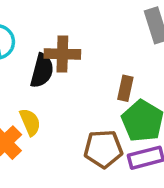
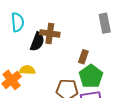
yellow semicircle: (30, 122) -> (27, 70), turned -70

